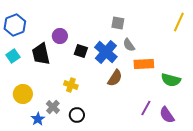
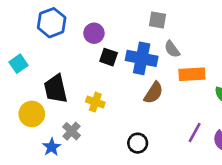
blue hexagon: (15, 25) -> (52, 23), moved
purple circle: (60, 36) -> (94, 33), moved
blue cross: (106, 52) -> (142, 58), turned -30
black trapezoid: (41, 54) -> (56, 89), moved
black circle: (77, 115) -> (138, 143), moved

